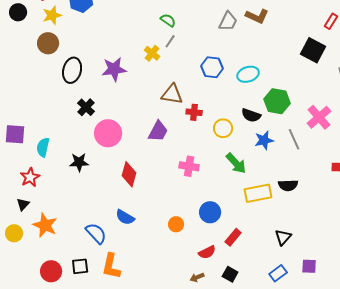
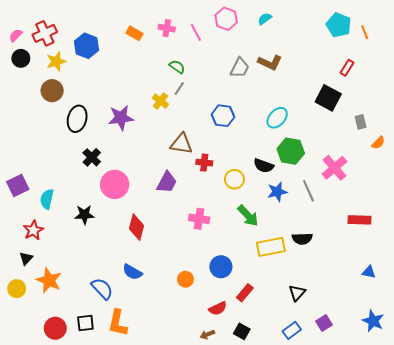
cyan ellipse: (248, 74) -> (277, 118), moved, turned -30
purple square: (15, 134) -> (18, 185), turned -30
purple square: (309, 266) -> (324, 323), turned -35

